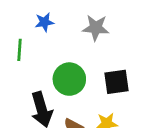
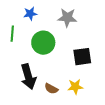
green circle: (69, 79) -> (43, 43), moved

